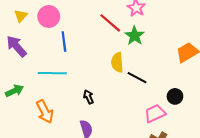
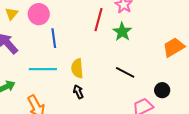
red line: (110, 23) -> (99, 20), turned 65
yellow semicircle: (117, 62) -> (77, 68), moved

